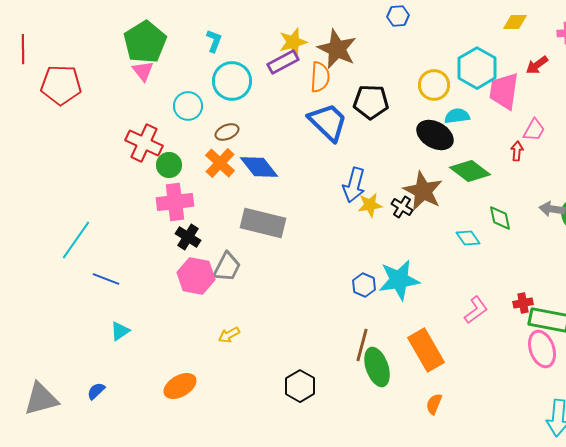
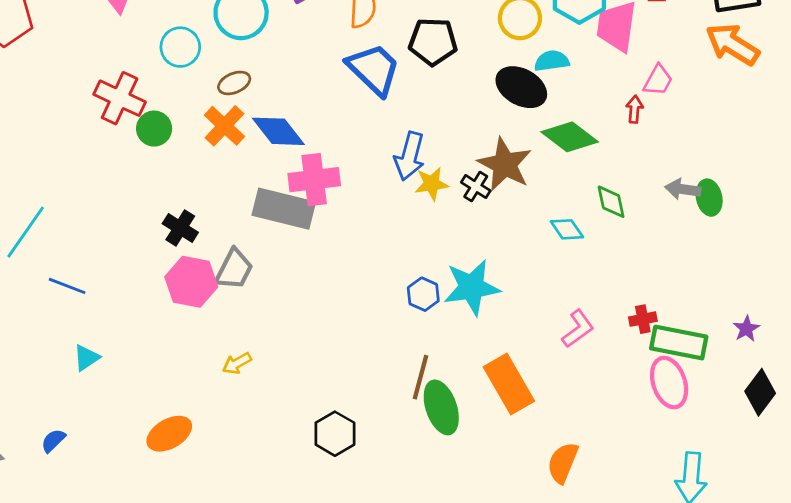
pink cross: (175, 202) -> (314, 180), moved
orange semicircle: (434, 404) -> (563, 463), moved, size x1.4

